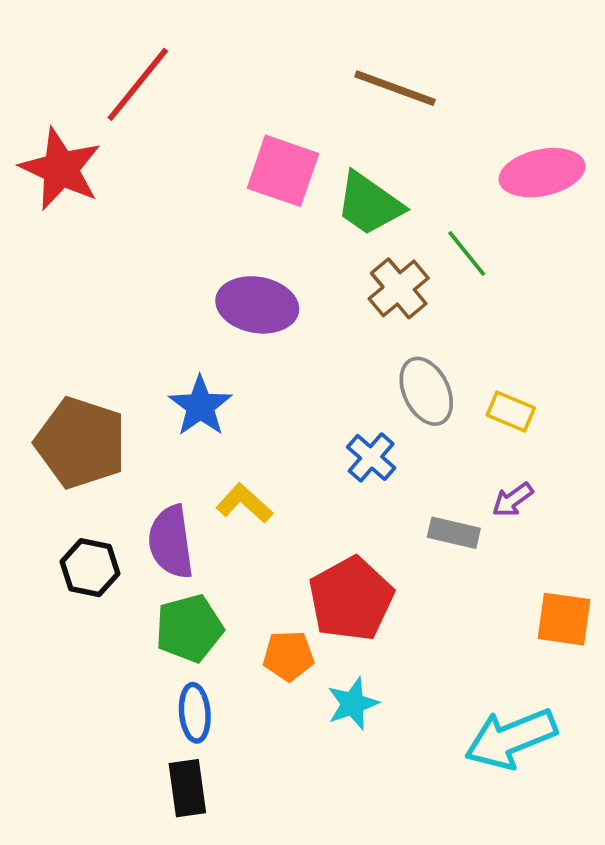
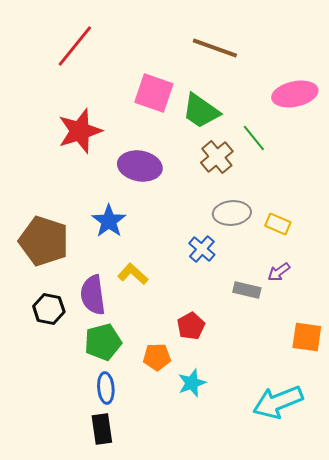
red star: (61, 169) -> (80, 131), moved, turned 30
gray ellipse: (426, 391) -> (232, 213), turned -69
red pentagon: (351, 599) -> (191, 326), size x0.6

